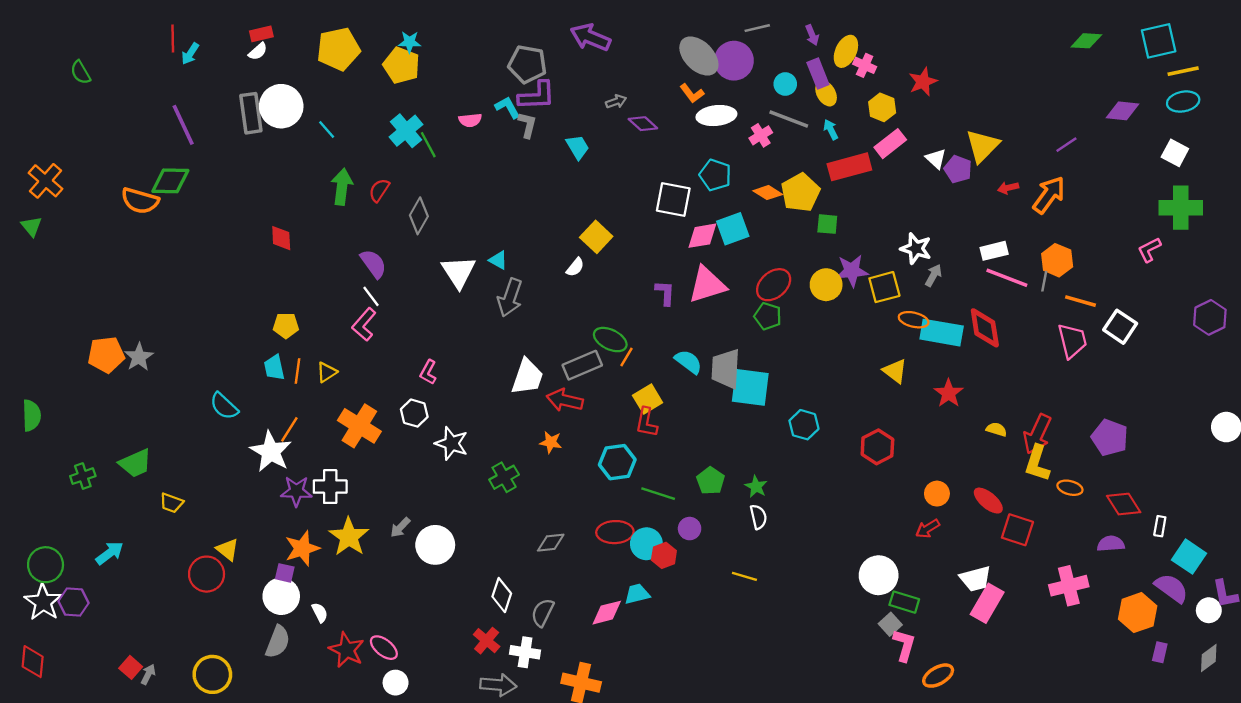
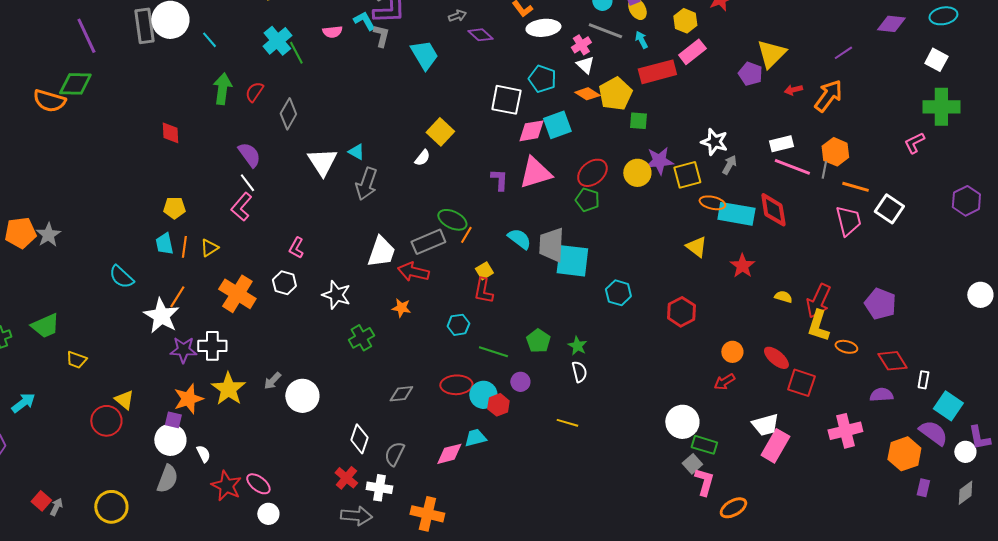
cyan trapezoid: (578, 147) -> (424, 55), size x1.4
white triangle: (936, 159) -> (585, 65), moved
yellow square: (648, 399) -> (484, 271), size x0.7
white star: (452, 443) -> (336, 295), moved
cyan hexagon: (617, 462) -> (458, 325), size x0.7

